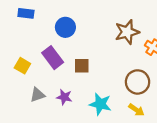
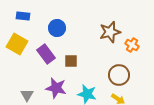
yellow square: (22, 66) -> (17, 44), moved, size x1.5
gray triangle: (38, 95) -> (27, 95), moved, turned -40
purple star: (64, 97) -> (56, 88), size x1.5

